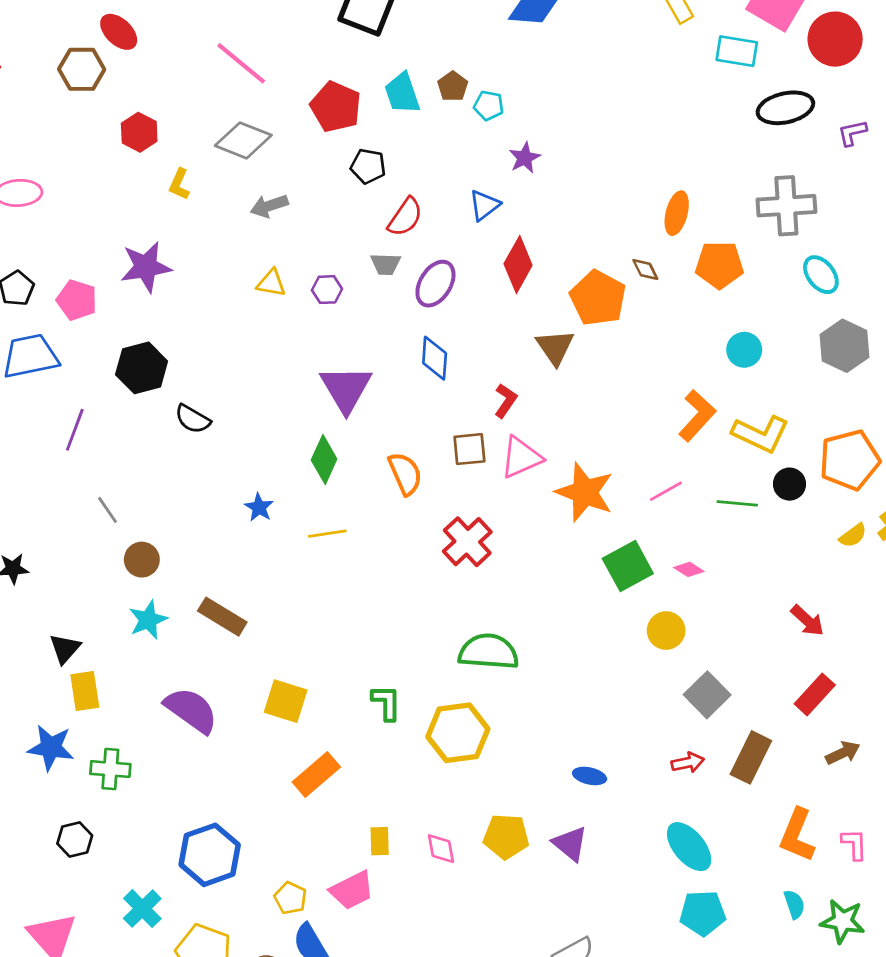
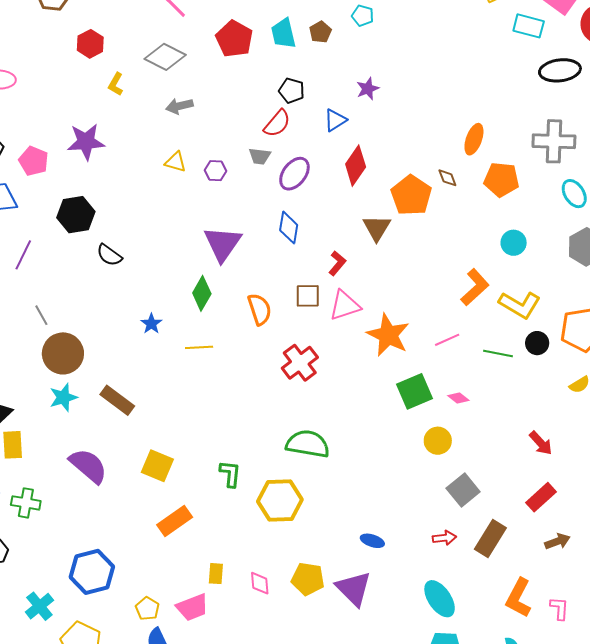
cyan pentagon: (489, 106) -> (363, 16), moved
black pentagon: (368, 166) -> (292, 91), moved
brown circle: (142, 560) -> (63, 353), size x1.6
purple triangle: (570, 844) -> (354, 589), size x1.4

